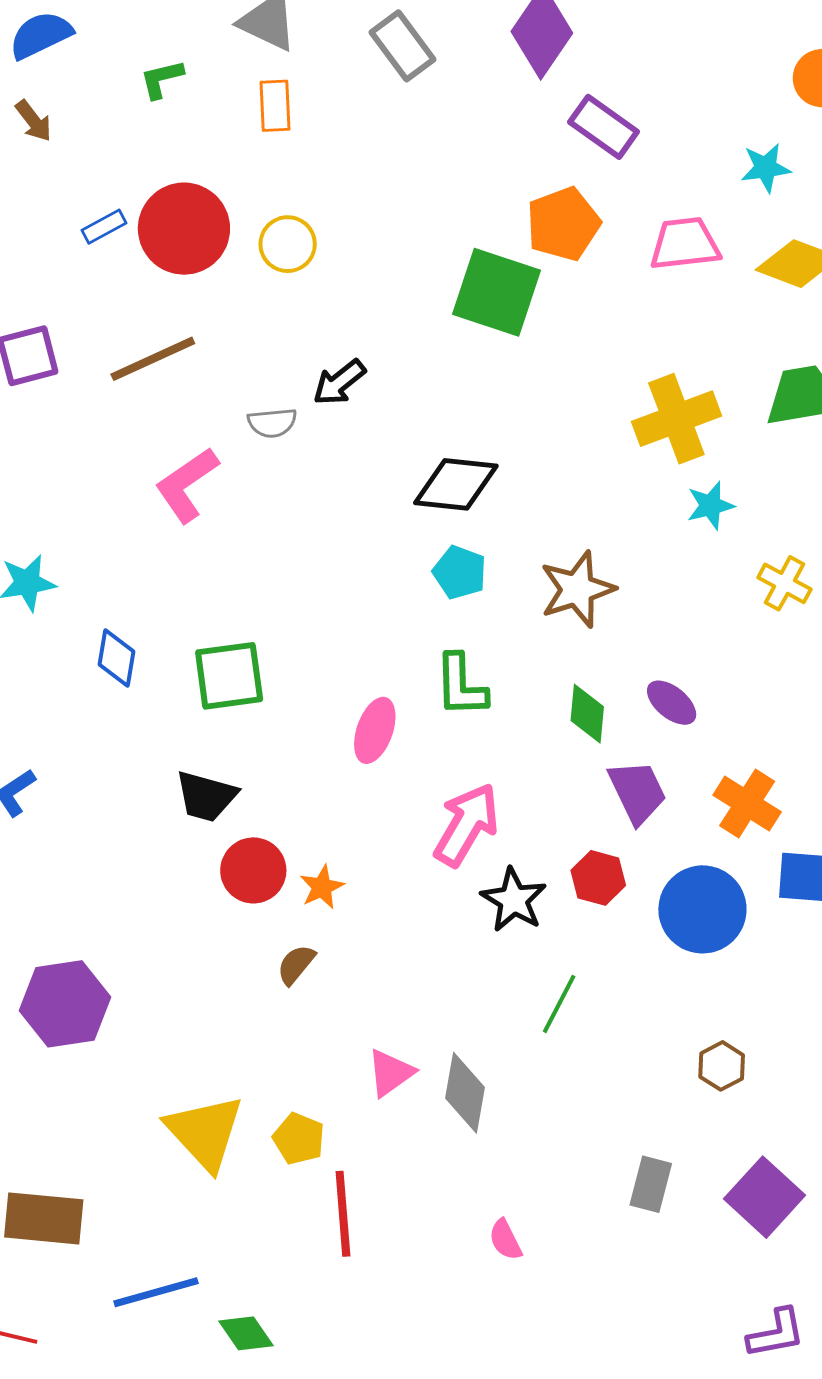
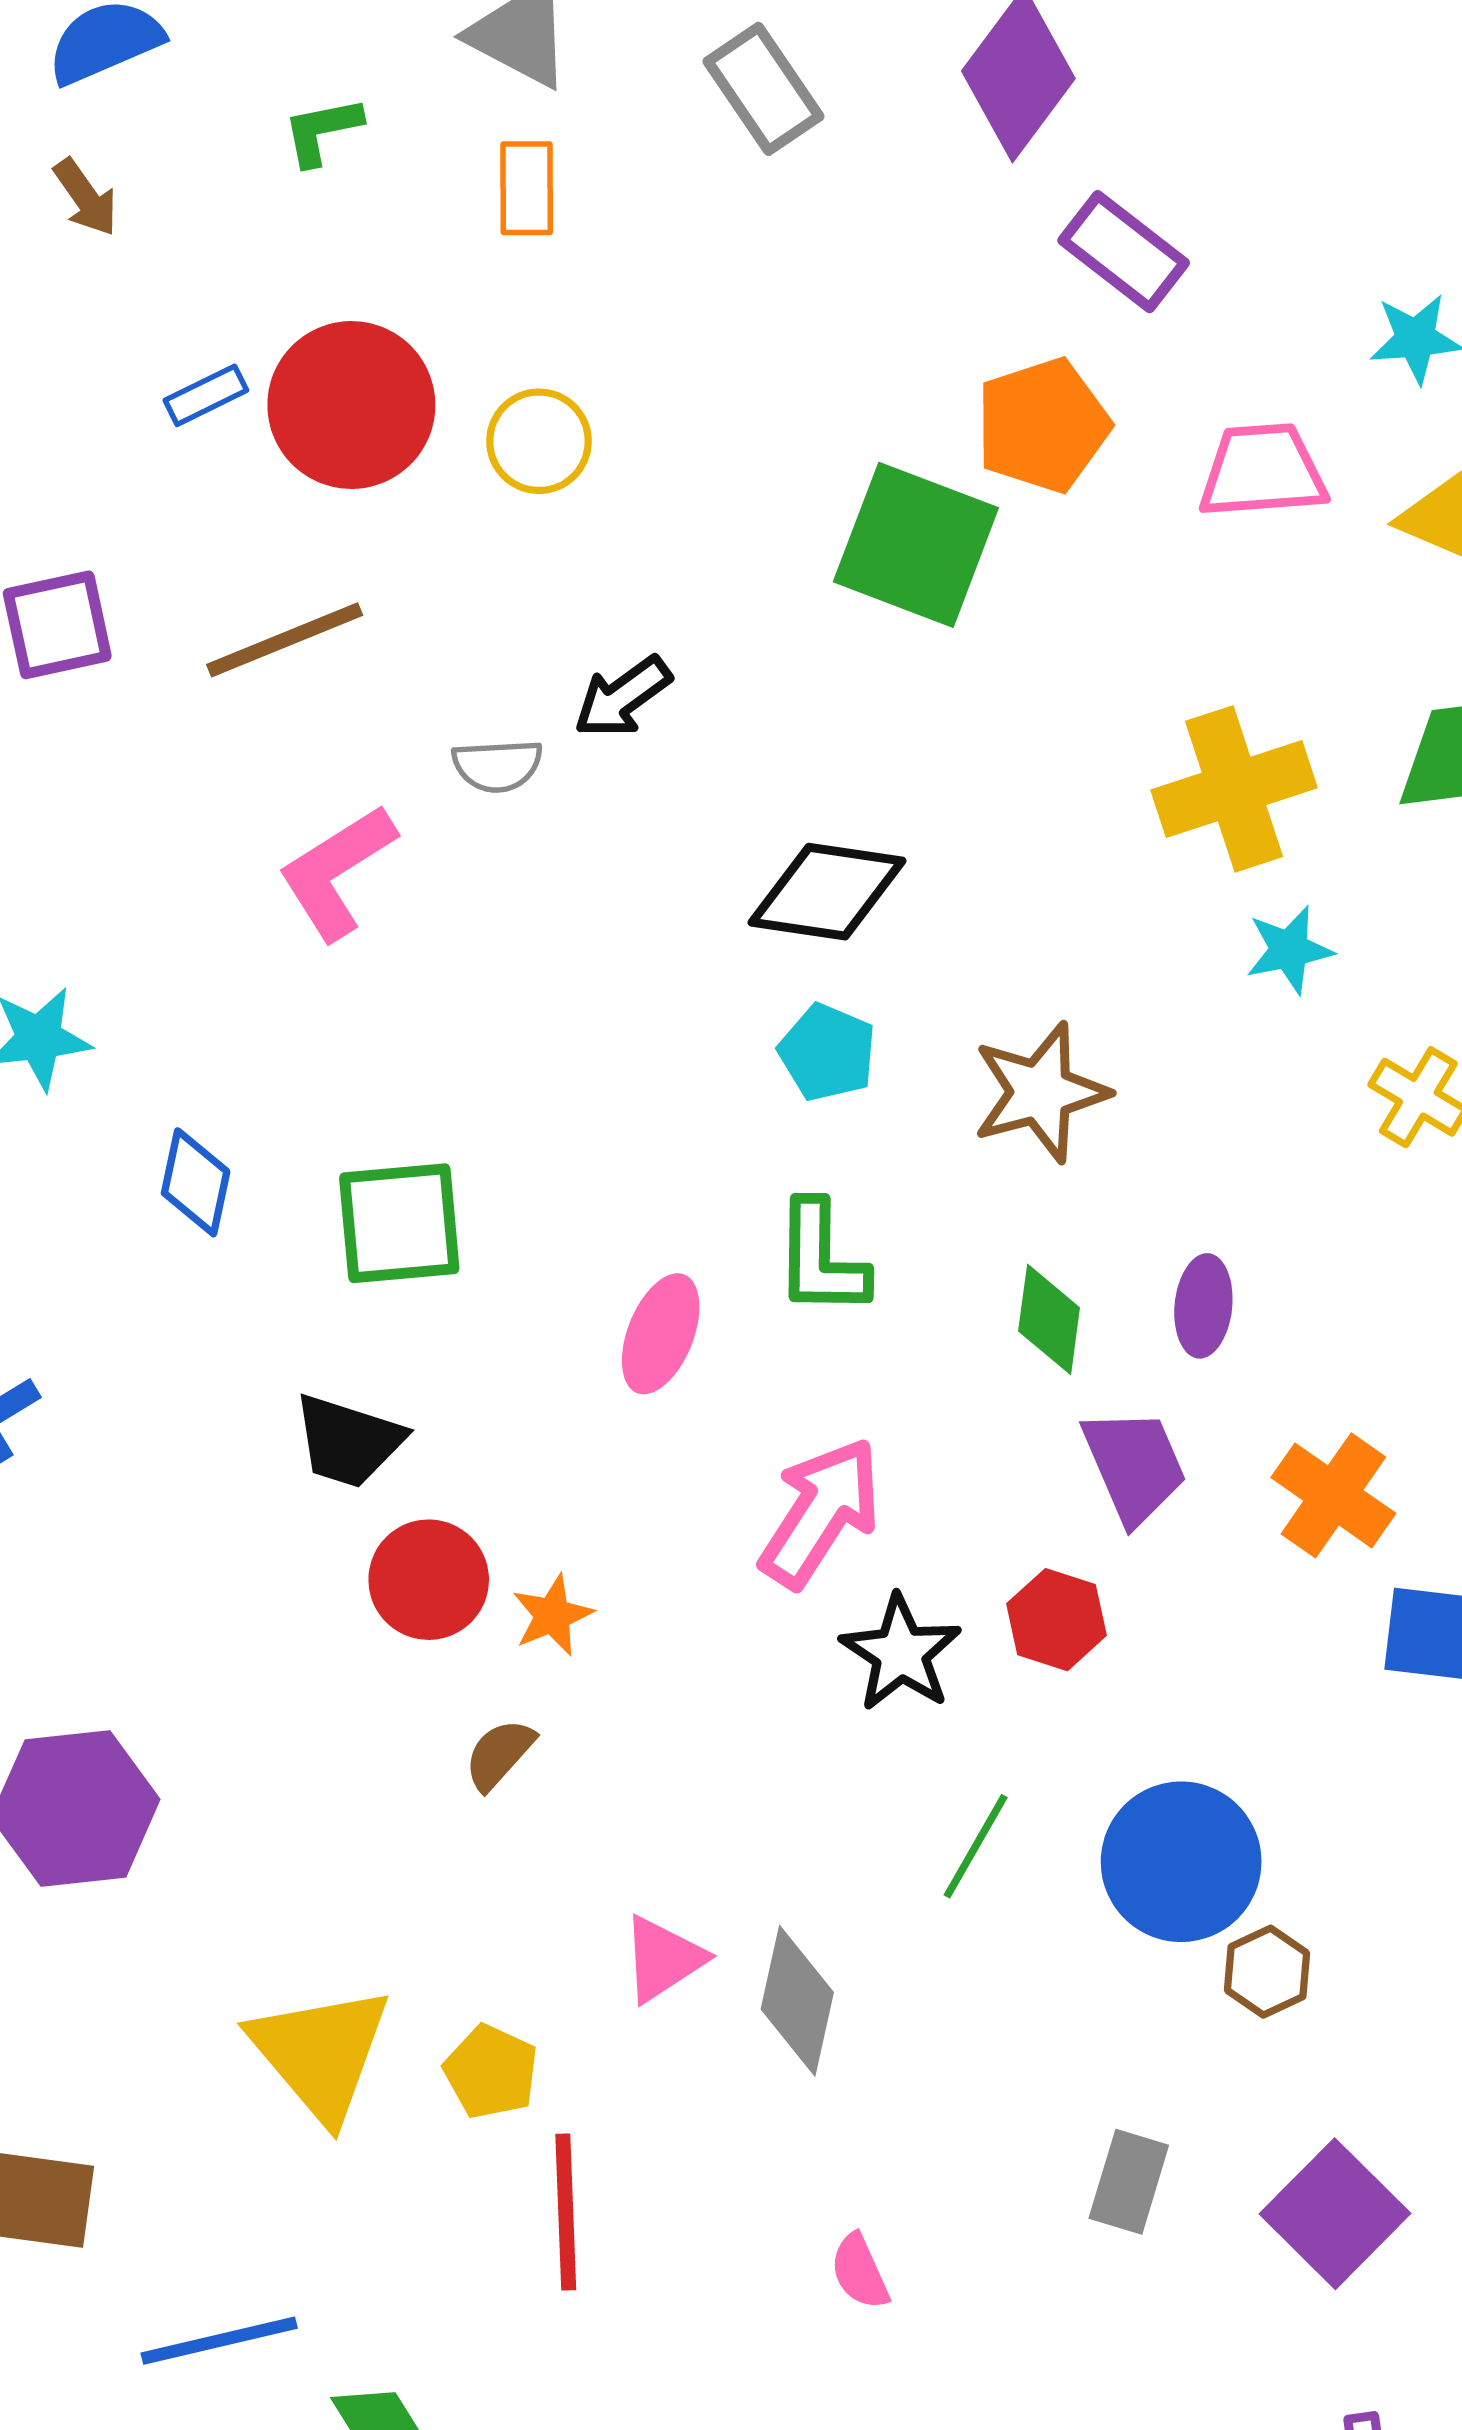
purple ellipse: (672, 703) -> (1203, 1306), turned 54
blue circle: (702, 909) -> (1181, 1862), moved

